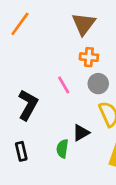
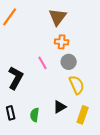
black triangle: (81, 133) -> (60, 107), moved
green semicircle: (62, 149) -> (35, 115), moved

